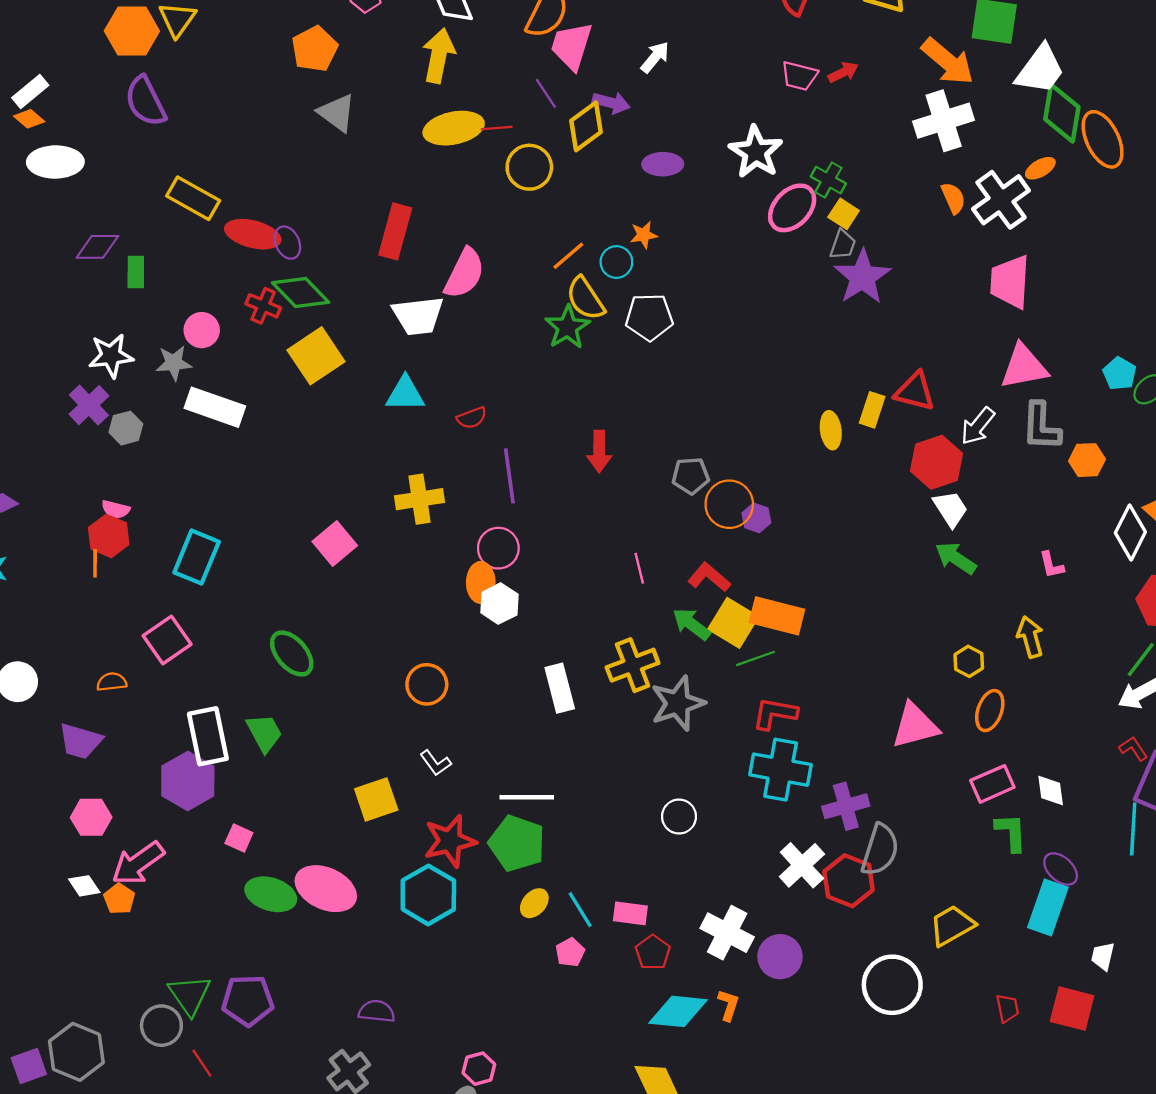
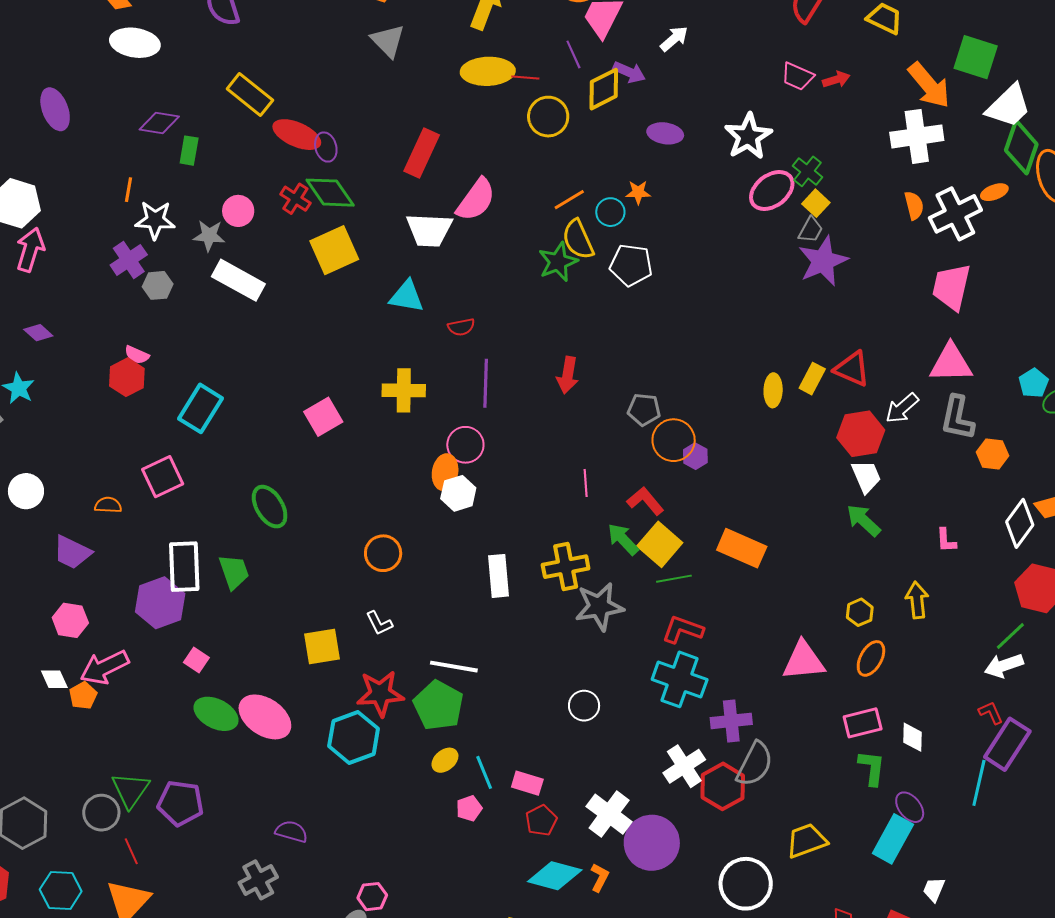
orange line: (95, 563) -> (129, 190), moved
orange rectangle: (777, 616) -> (742, 548), moved
purple circle: (780, 957) -> (652, 843), size x1.4

